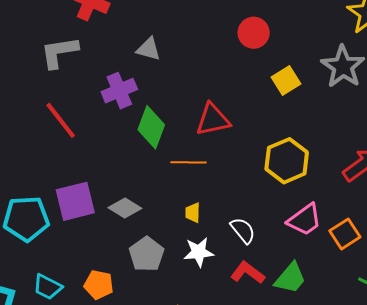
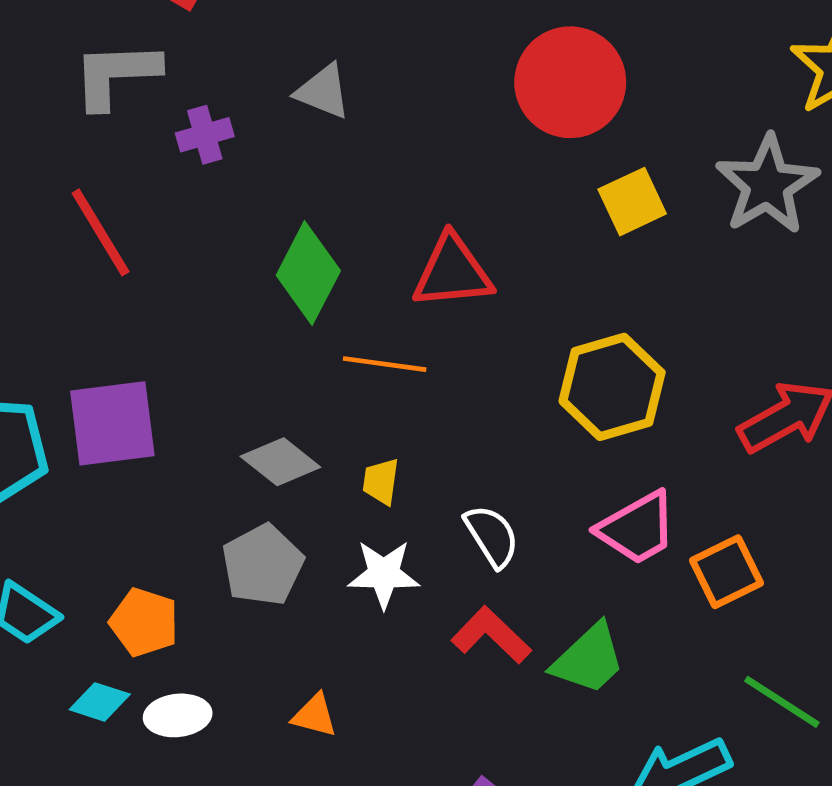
red circle: (254, 33) -> (570, 82), size x1.5
purple cross: (119, 91) -> (205, 135), moved, size x0.7
gray diamond: (125, 208) -> (280, 462), moved

